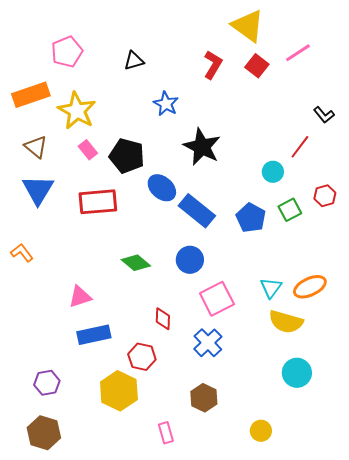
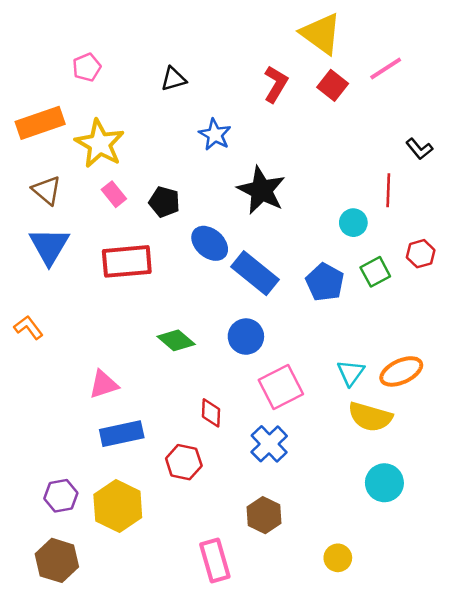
pink pentagon: (67, 52) -> (87, 67), size x0.7
red line: (300, 147) -> (388, 190), turned -35
black pentagon: (127, 156) -> (164, 202), size x0.7
yellow hexagon: (119, 391) -> (118, 506), moved
pink rectangle: (166, 433) -> (215, 560), size x1.5

